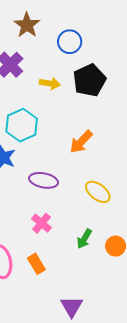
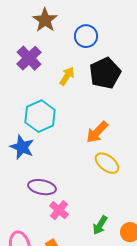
yellow arrow: (50, 83) -> (67, 76), turned -66
purple ellipse: (44, 180) -> (42, 187), moved
yellow ellipse: (98, 192) -> (107, 163), moved

